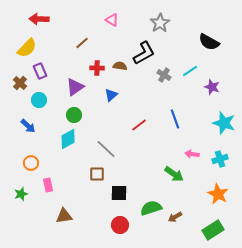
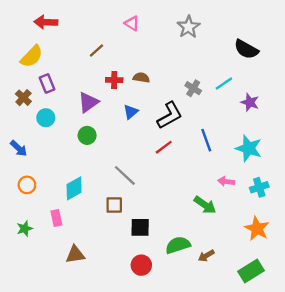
black L-shape: (144, 53) -> (170, 115), moved
cyan star: (224, 123) -> (249, 148), moved
blue arrow: (28, 126) -> (19, 148), moved
cyan diamond: (68, 139) -> (74, 188), moved
orange circle: (31, 163) -> (27, 185), moved

